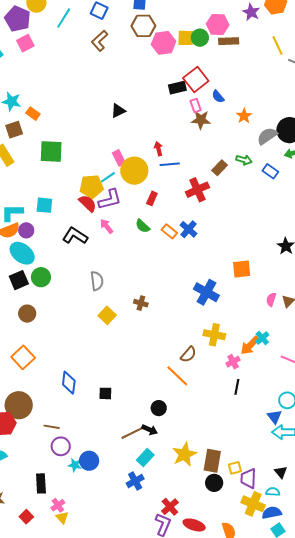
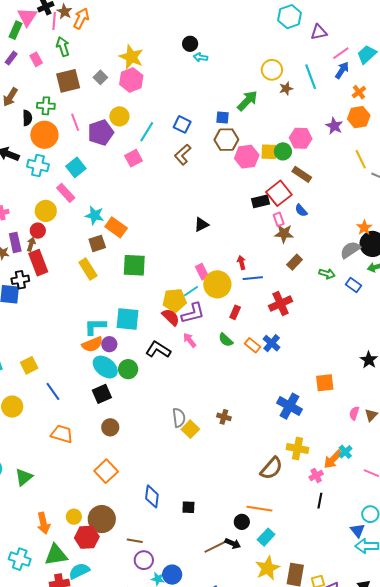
purple pentagon: (18, 19) -> (101, 133), turned 30
brown rectangle: (229, 41) -> (302, 174), moved, turned 36
pink square: (25, 43) -> (133, 158), moved
orange rectangle: (33, 114) -> (116, 227), size x1.5
orange star: (244, 116) -> (364, 228), moved
brown rectangle: (220, 168) -> (295, 262), moved
cyan square: (44, 205) -> (128, 319), size x1.4
green circle: (41, 277) -> (128, 369), moved
gray semicircle: (97, 281) -> (179, 418), moved
brown semicircle: (188, 354) -> (271, 468), size x1.4
orange line: (177, 376) -> (259, 509), moved, turned -35
cyan rectangle: (145, 457) -> (266, 537), moved

